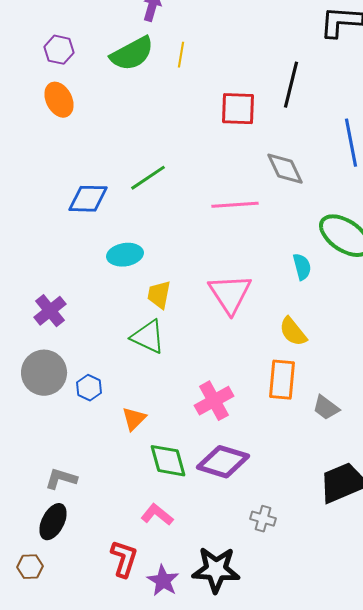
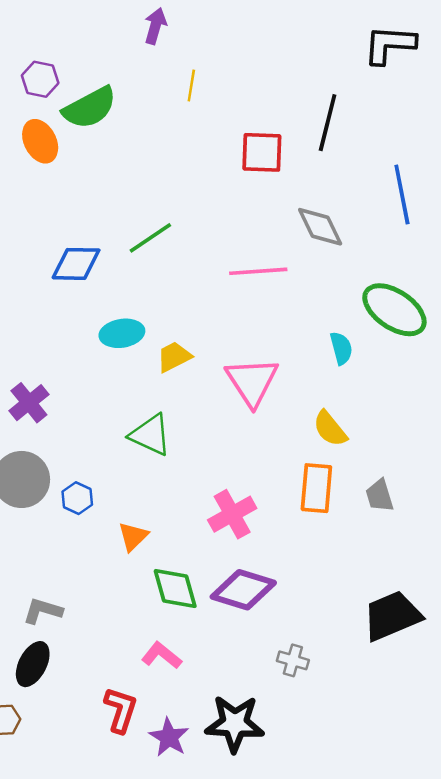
green semicircle: (132, 54) -> (90, 108), moved
yellow trapezoid: (159, 295) -> (174, 357), moved, turned 52
gray trapezoid: (326, 408) -> (380, 496), moved, turned 36

